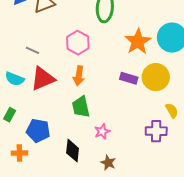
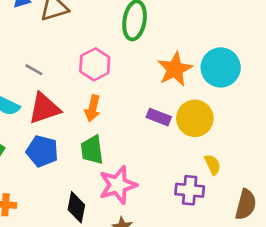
blue pentagon: (38, 131) -> (42, 151), moved
pink star: (102, 131) -> (118, 185), size x1.8

